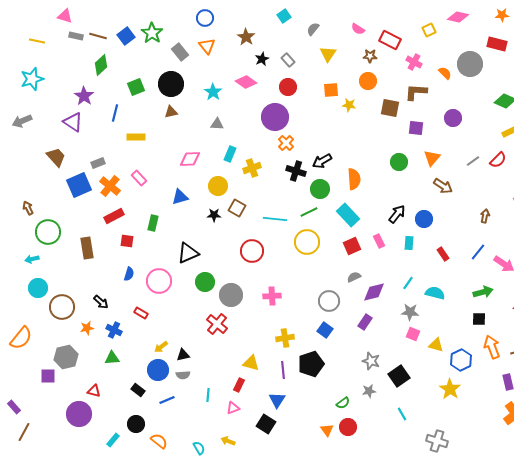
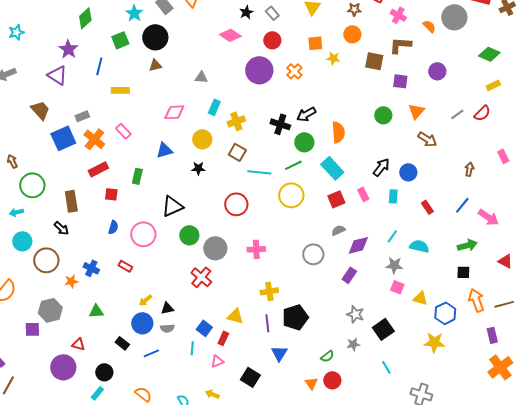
cyan star: (32, 79) -> (16, 32), size x0.7
cyan star: (213, 92) -> (134, 13), moved
orange cross: (286, 143) -> (294, 71), moved
brown square: (237, 208) -> (237, 152), moved
black arrow: (101, 302) -> (61, 228), moved
blue cross: (114, 330) -> (91, 268), moved
blue square: (325, 330) -> (204, 328), moved
yellow star: (450, 389) -> (434, 342), turned -30
blue triangle: (277, 400) -> (279, 353), moved
black circle: (136, 424) -> (104, 372), moved

